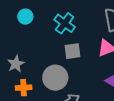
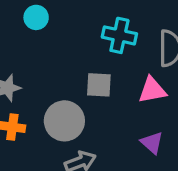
cyan cross: (65, 23) -> (119, 35), moved, turned -35

